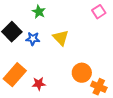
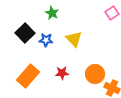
red star: (39, 84) -> (62, 73), moved

